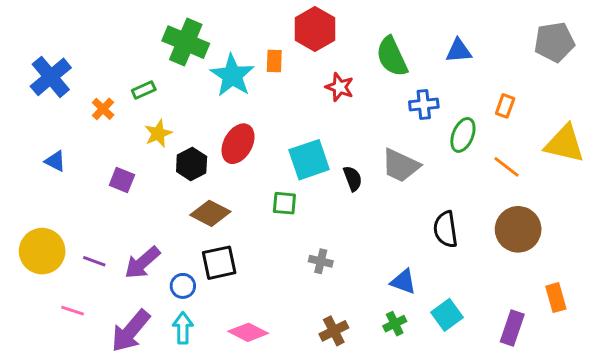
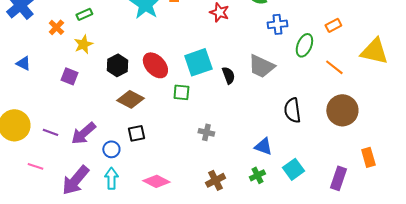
orange rectangle: (505, 106) -> (333, 25), turned 42
yellow star: (158, 134) -> (83, 44), moved
red ellipse: (238, 144) -> (155, 65), moved, turned -72
black square: (219, 263) -> (136, 133), size x0.7

